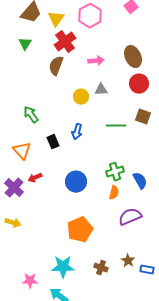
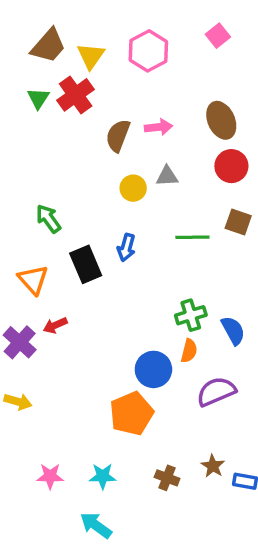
red cross: (65, 42) -> (76, 95), moved
brown semicircle: (56, 66) -> (118, 136), moved
black rectangle: (53, 142) -> (86, 264), size x1.5
blue circle: (76, 182) -> (153, 369), moved
cyan star: (63, 267) -> (103, 476), size x0.7
pink star: (30, 281) -> (50, 476), moved

